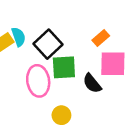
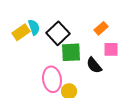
pink square: (113, 64) -> (111, 49), size x0.7
pink ellipse: (38, 81) -> (52, 79), moved

